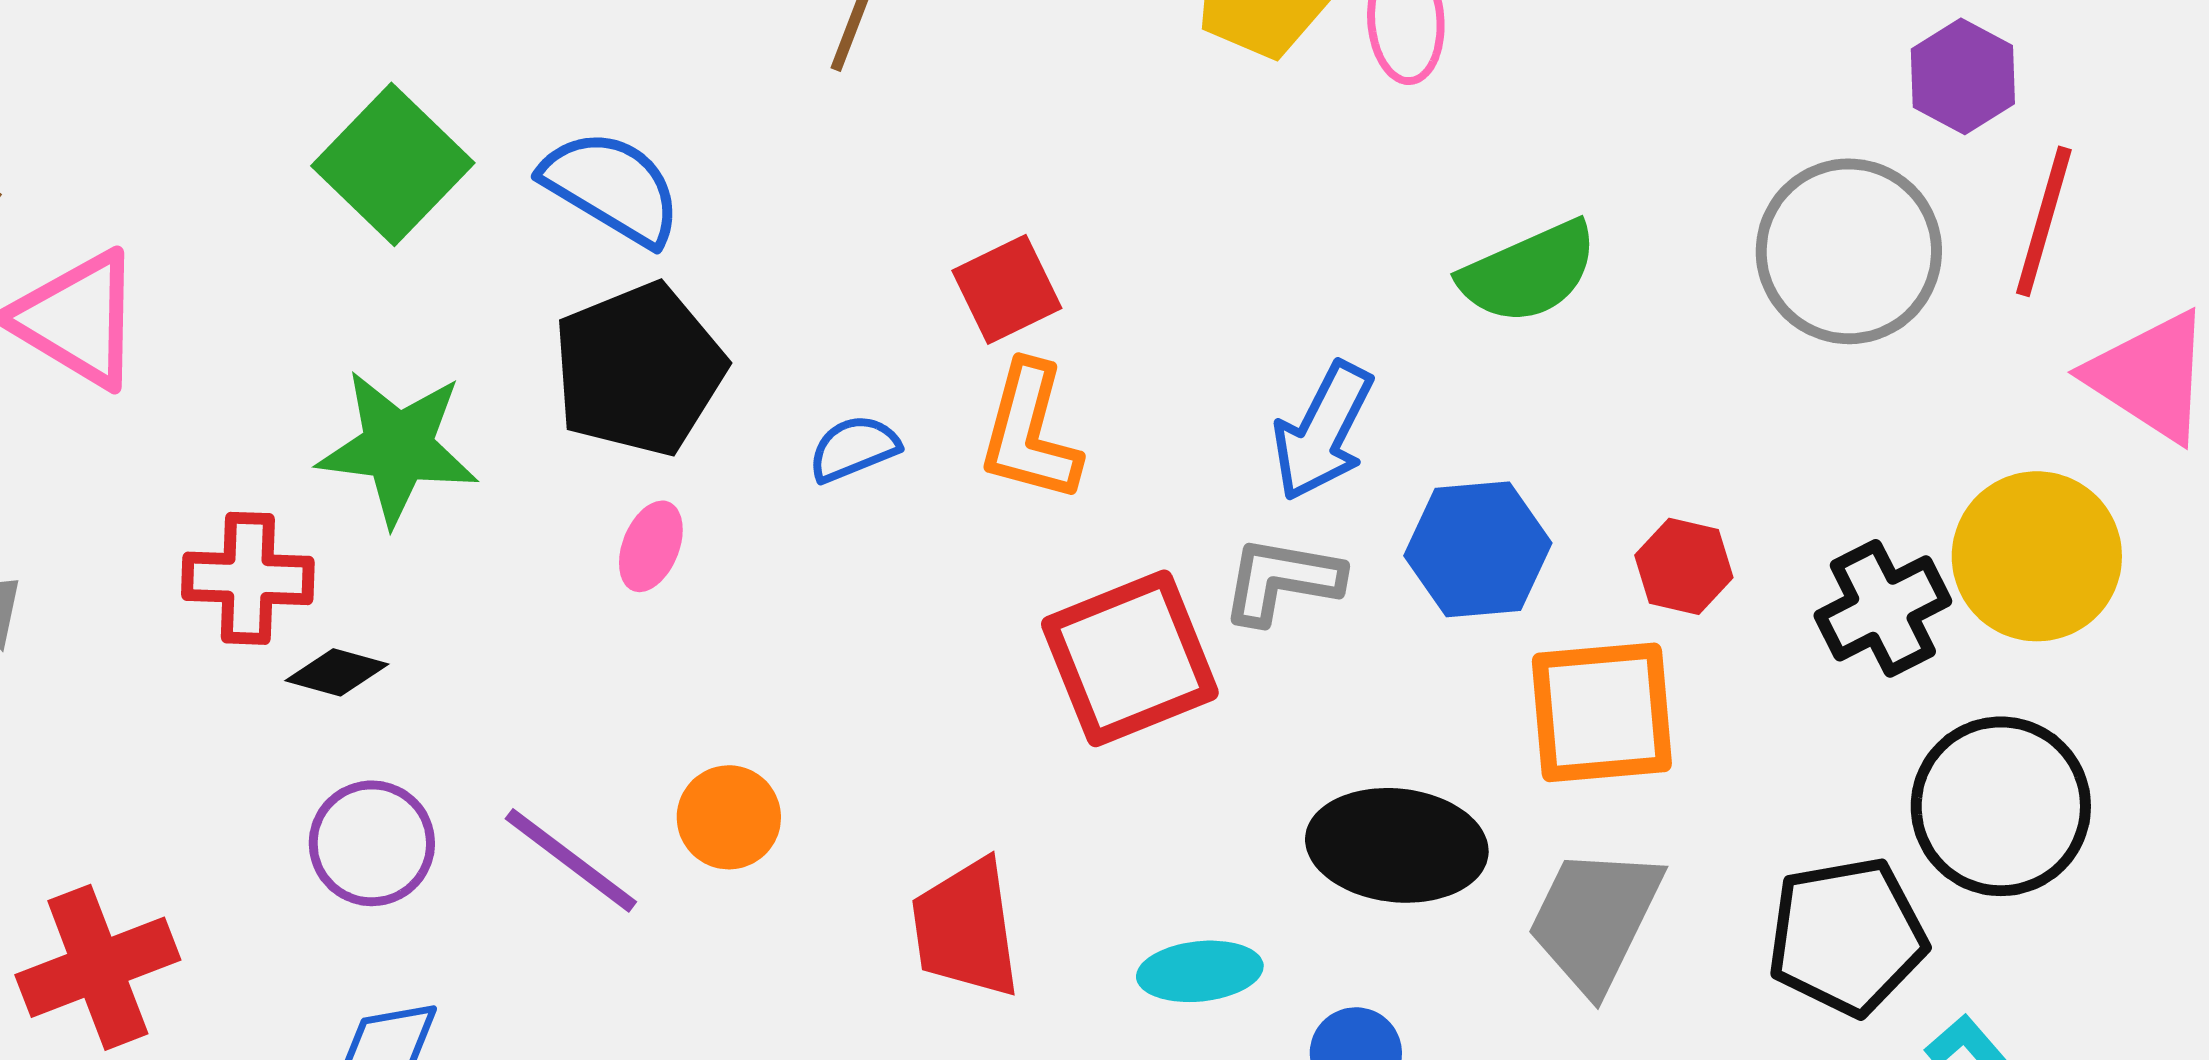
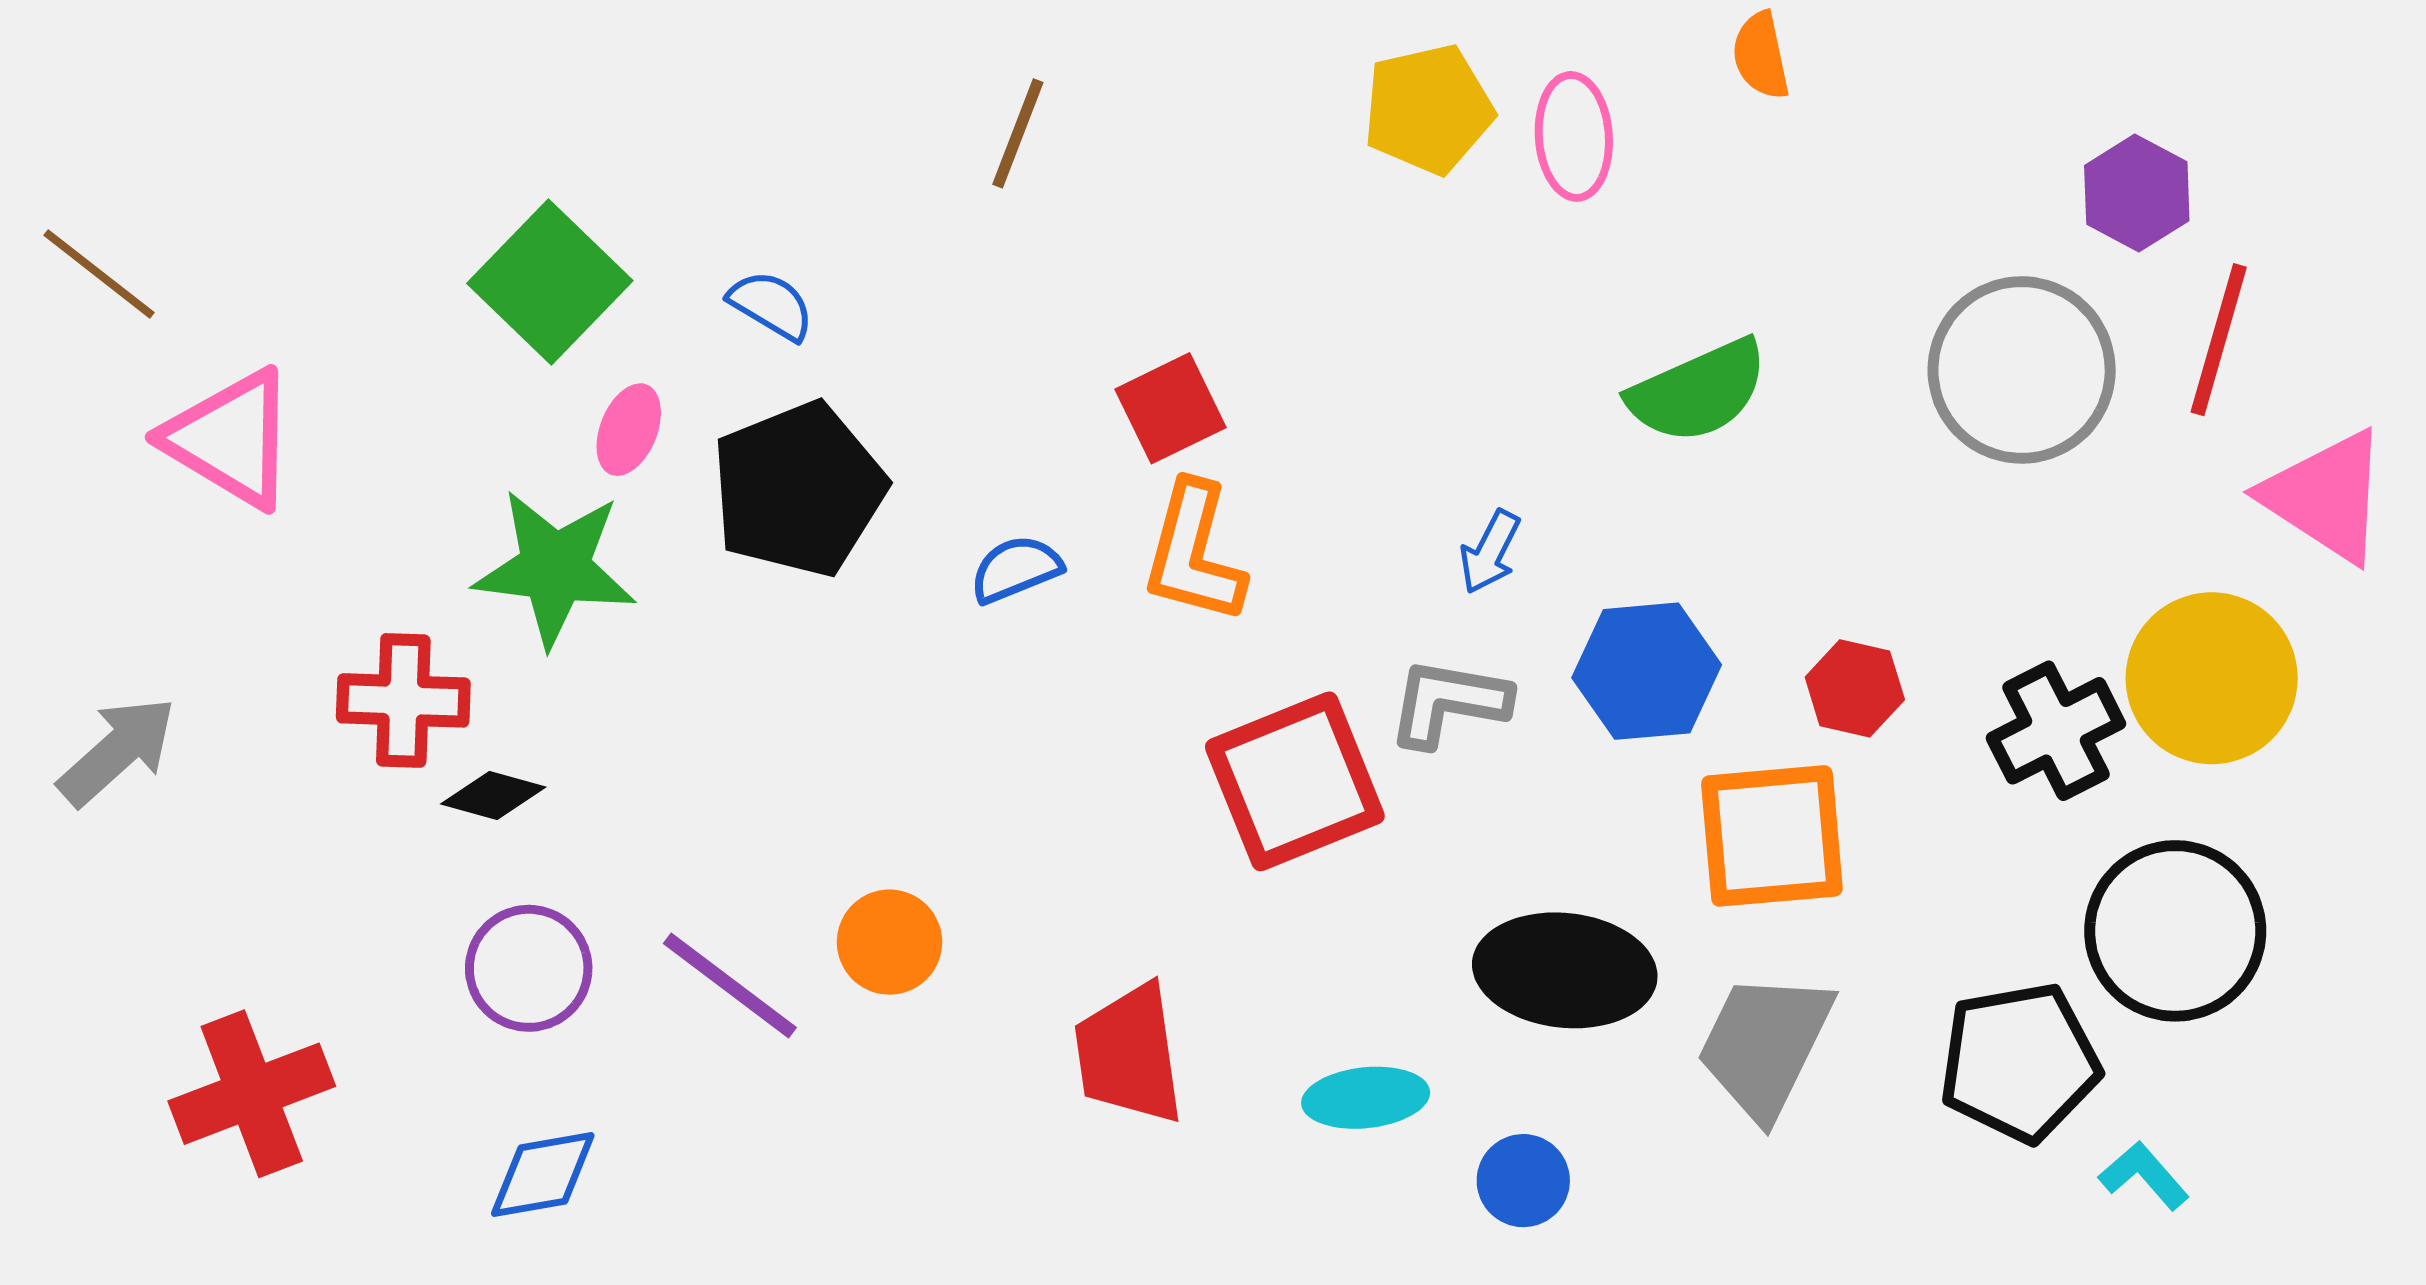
blue semicircle: (612, 187) -> (771, 305), size x0.6
blue arrow: (1323, 431) -> (1490, 552), size x0.6
pink ellipse: (651, 546) -> (629, 430), moved

